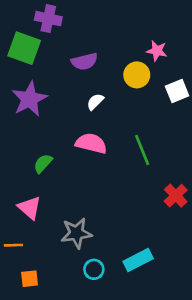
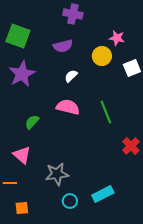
purple cross: (48, 19) -> (73, 14), moved

